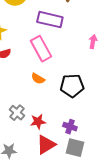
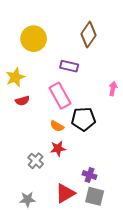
purple rectangle: (50, 20) -> (69, 66), size x0.7
black pentagon: (72, 86) -> (83, 119), moved
red star: (38, 122) -> (58, 149), moved

